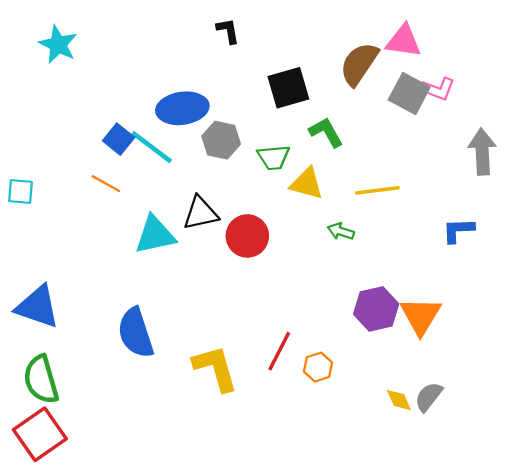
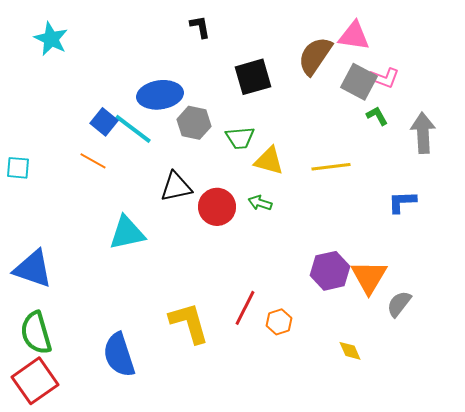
green L-shape: (326, 132) -> (377, 116), moved, size x0.7
green arrow: (341, 231) -> (260, 203), moved
cyan triangle: (155, 235) -> (127, 233), moved
blue semicircle: (136, 333) -> (119, 355), moved
gray semicircle: (429, 397) -> (399, 304), moved

